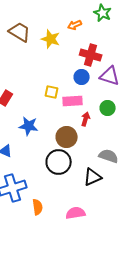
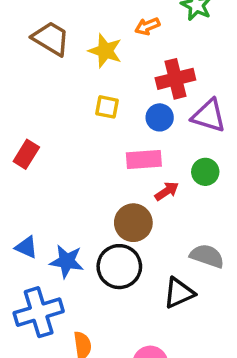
red cross: (91, 55) -> (175, 79), turned -30
yellow square: (52, 92) -> (107, 107), moved
red arrow: (86, 119) -> (167, 191), turned 40
blue star: (29, 126) -> (67, 261), moved

